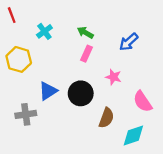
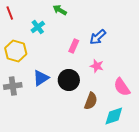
green arrow: (85, 33) -> (60, 10), moved
blue arrow: (129, 42) -> (98, 37), moved
gray cross: (26, 114) -> (13, 86), moved

